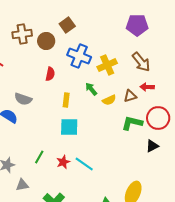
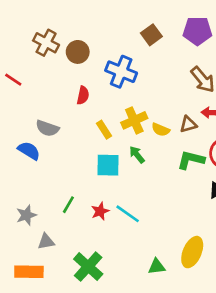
brown square: (67, 25) -> (151, 35), moved
brown cross: (22, 34) -> (46, 43), turned 36
yellow cross: (107, 65) -> (134, 120), moved
green arrow: (91, 89) -> (137, 155), moved
yellow rectangle: (66, 100) -> (104, 130), turned -40
yellow semicircle: (109, 100) -> (161, 130), turned 48

